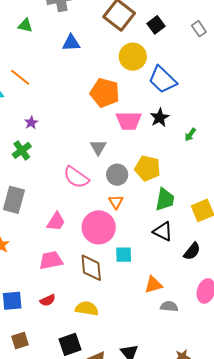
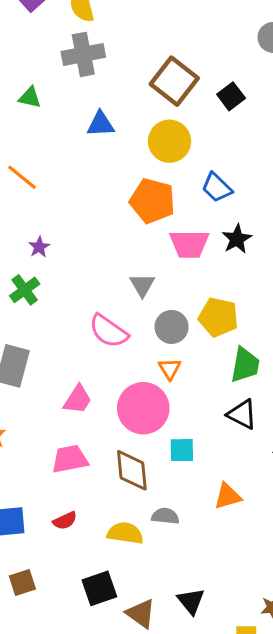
yellow circle: (133, 57) -> (169, 141), moved
blue trapezoid: (163, 80) -> (217, 188), moved, size x0.7
gray semicircle: (169, 306) -> (165, 516), moved

